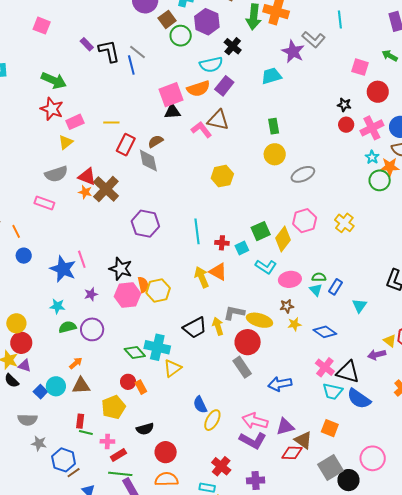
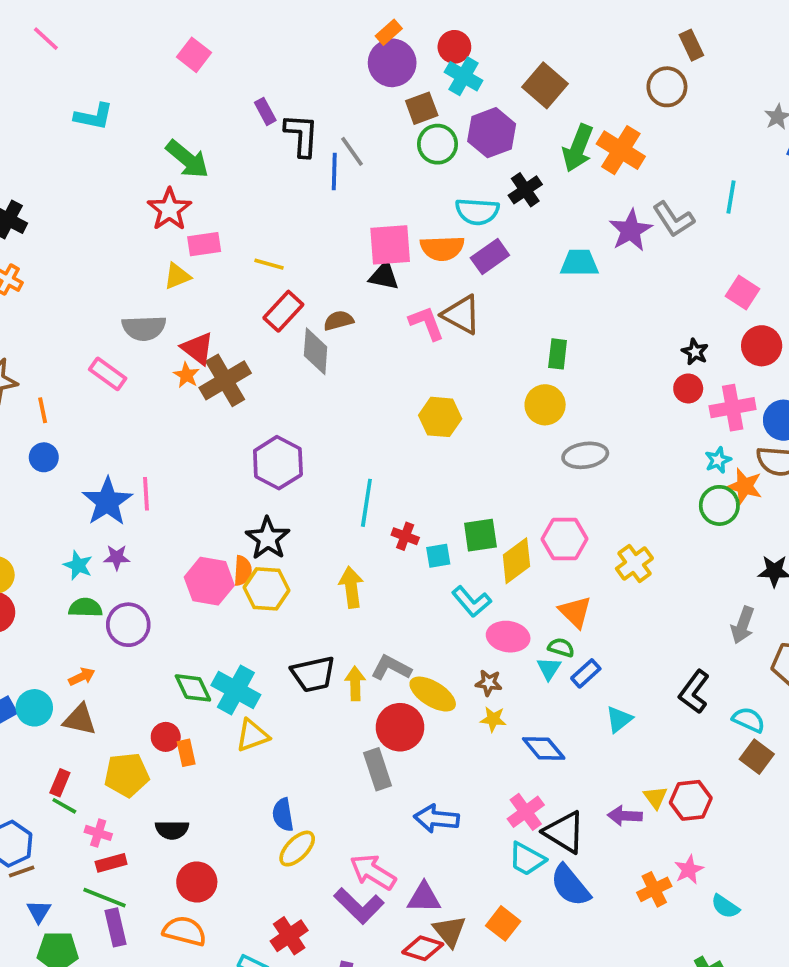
black star: (121, 269) -> (268, 538), moved
orange triangle: (218, 272) -> (575, 612), moved
purple star: (91, 294) -> (117, 557), moved

